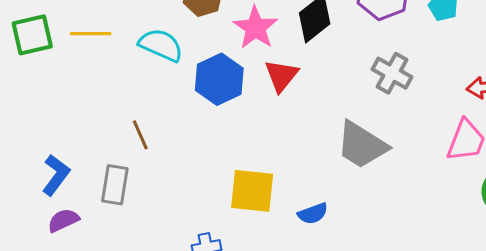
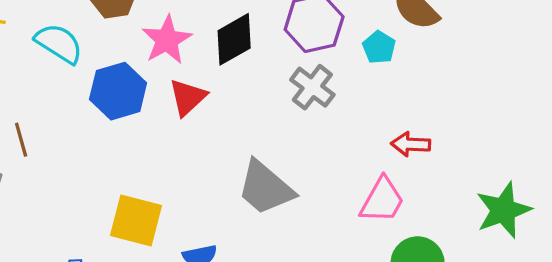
gray cross: (392, 73) -> (312, 87), moved

